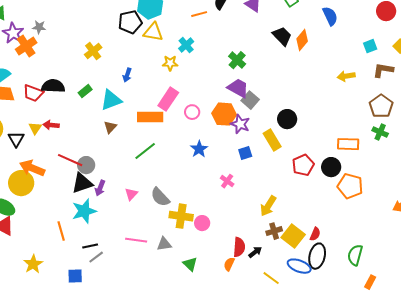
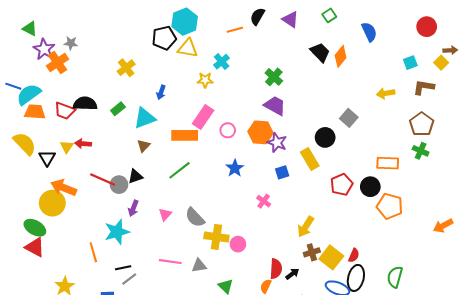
gray square: (250, 100) -> (349, 118), moved
black triangle: (82, 183) -> (135, 176), moved, size x0.7

